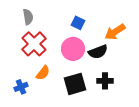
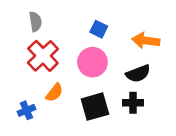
orange arrow: (115, 32) -> (146, 41), turned 40
black semicircle: (98, 52) -> (138, 74), moved

